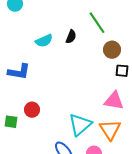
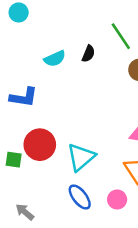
red circle: (32, 110) -> (40, 145), size x1.6
cyan triangle: (80, 125) -> (81, 157), moved

